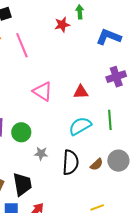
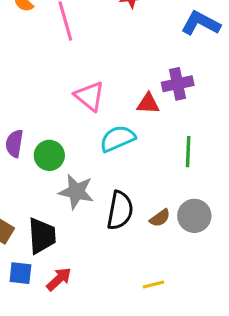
purple cross: (116, 77) -> (178, 84), moved
cyan semicircle: (80, 126) -> (117, 139), moved
gray star: (41, 154) -> (76, 192), size x1.6

